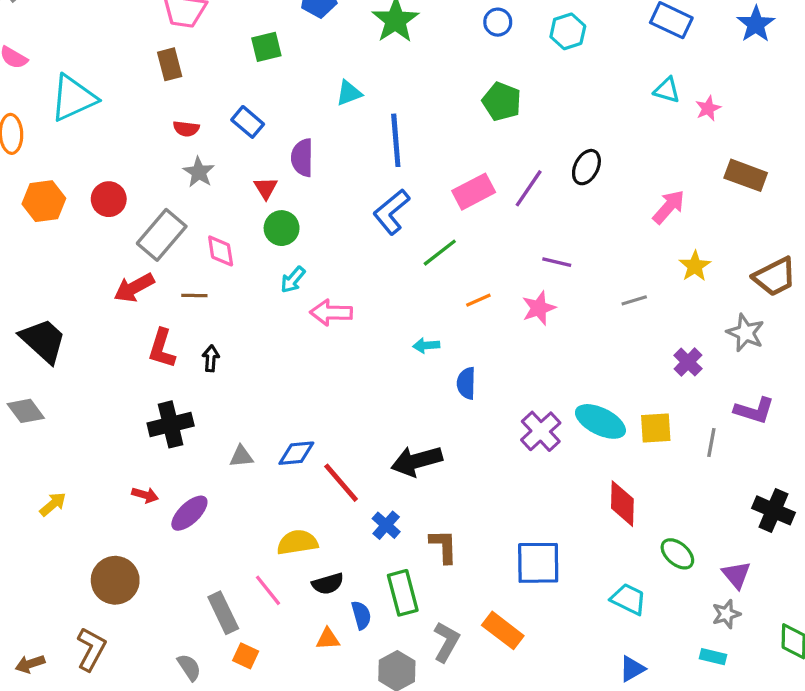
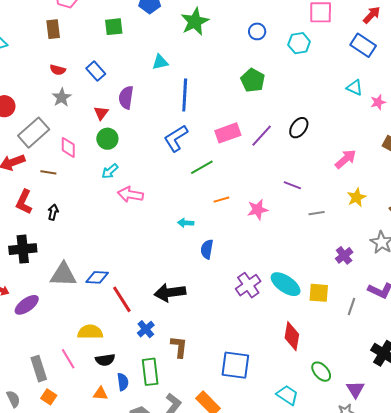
purple line: (557, 262) -> (292, 185), moved
gray triangle: (241, 456) -> (63, 275), size x1.8

